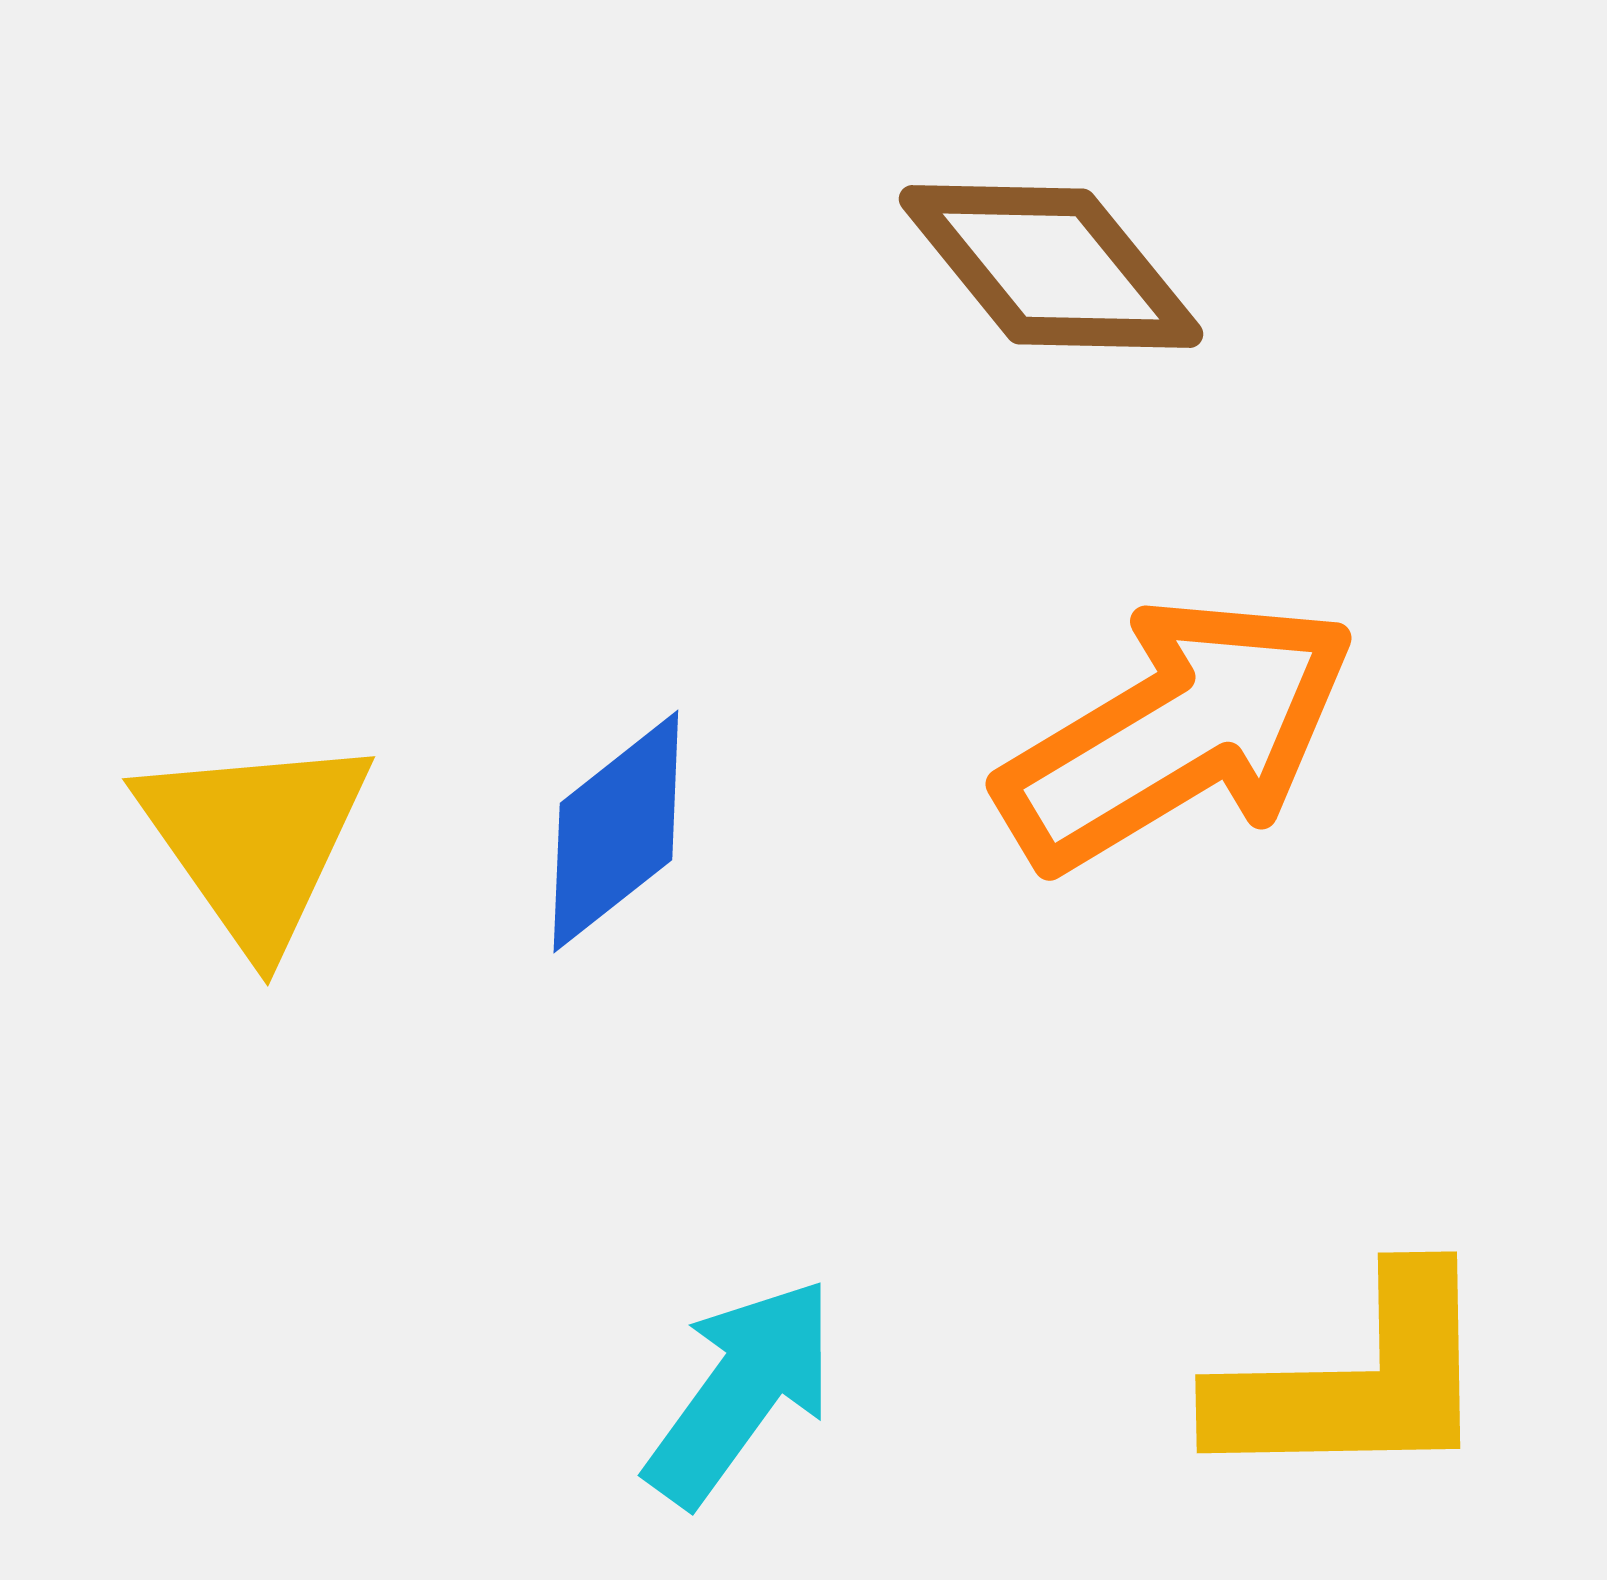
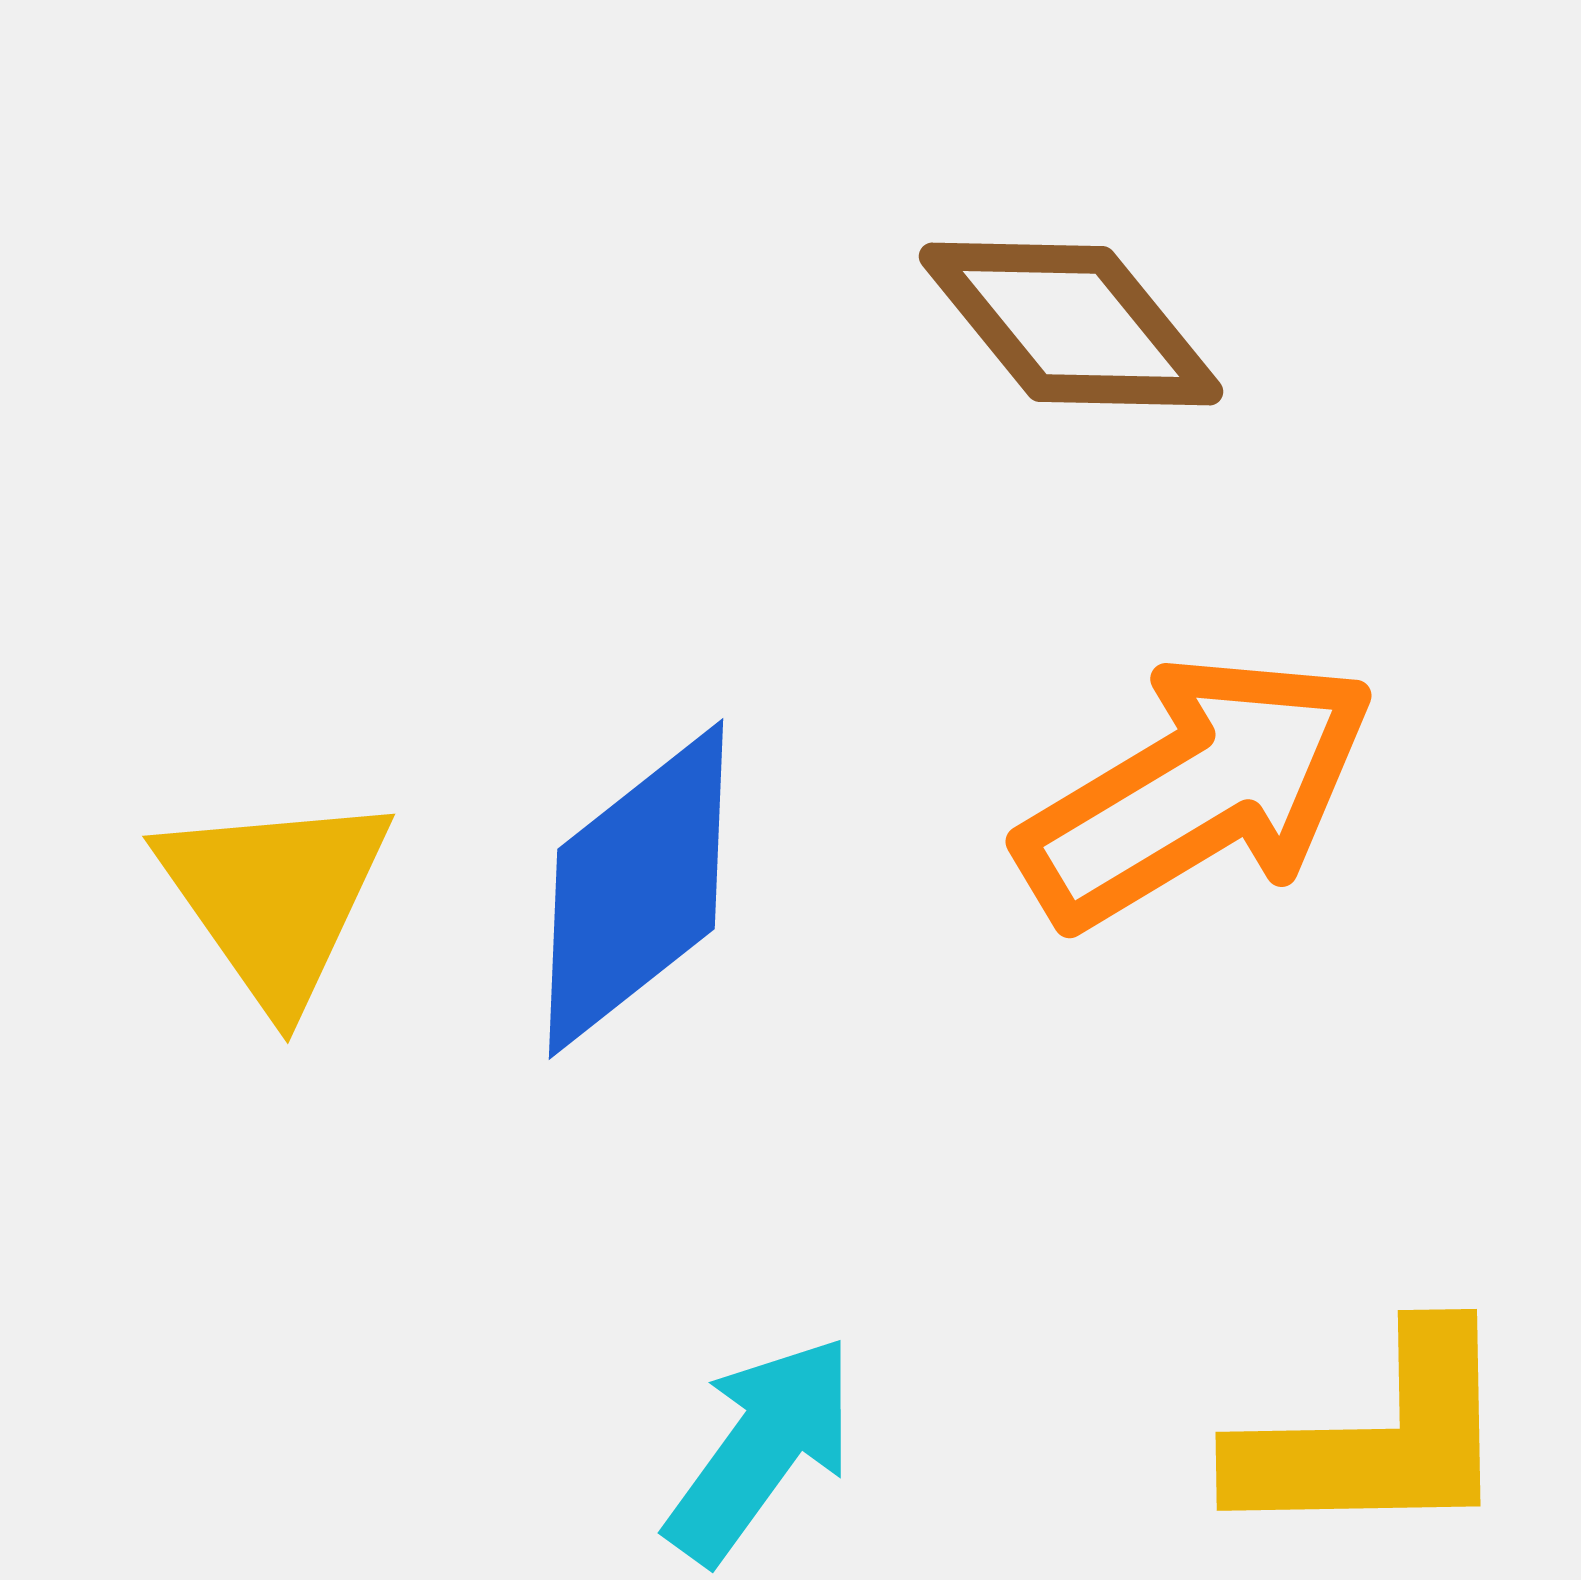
blue diamond: (616, 832) -> (636, 889), size x1.4

